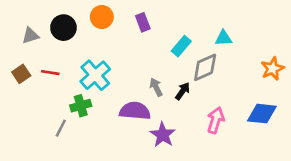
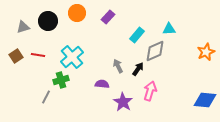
purple rectangle: (143, 22) -> (108, 17), turned 64
purple semicircle: (135, 111) -> (102, 84), size x0.6
blue diamond: (262, 114) -> (205, 100), moved
pink arrow: (216, 120) -> (150, 91), moved

